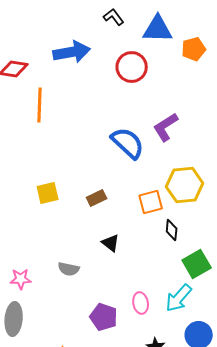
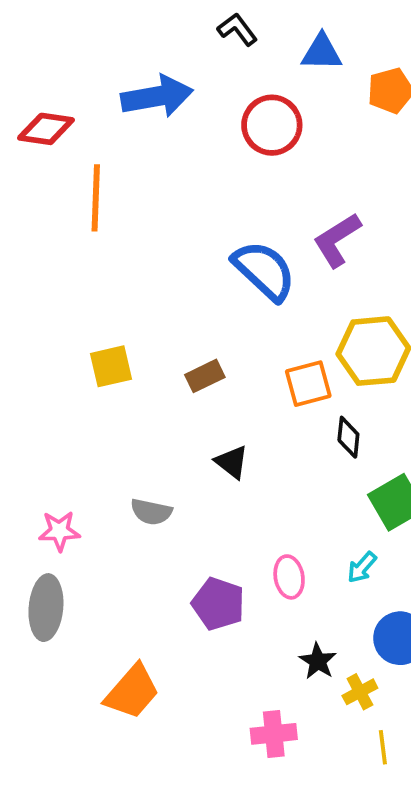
blue triangle: (158, 29) -> (322, 52), size x0.7
cyan arrow: (179, 298) -> (362, 567), size x0.6

